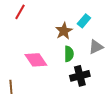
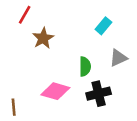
brown star: (64, 31) -> (43, 38), moved
pink diamond: (36, 60) -> (55, 91), moved, turned -40

